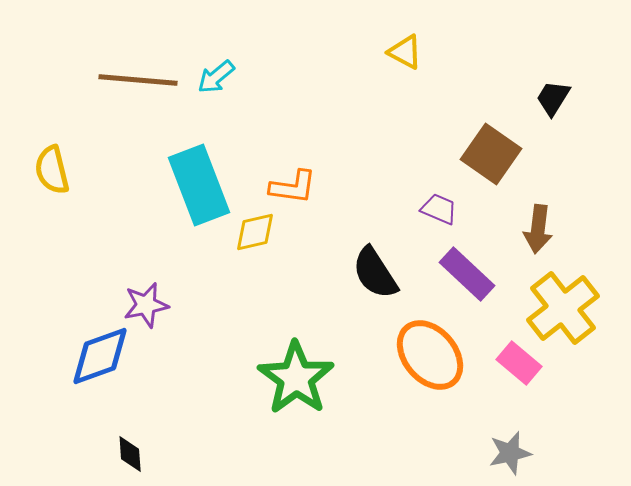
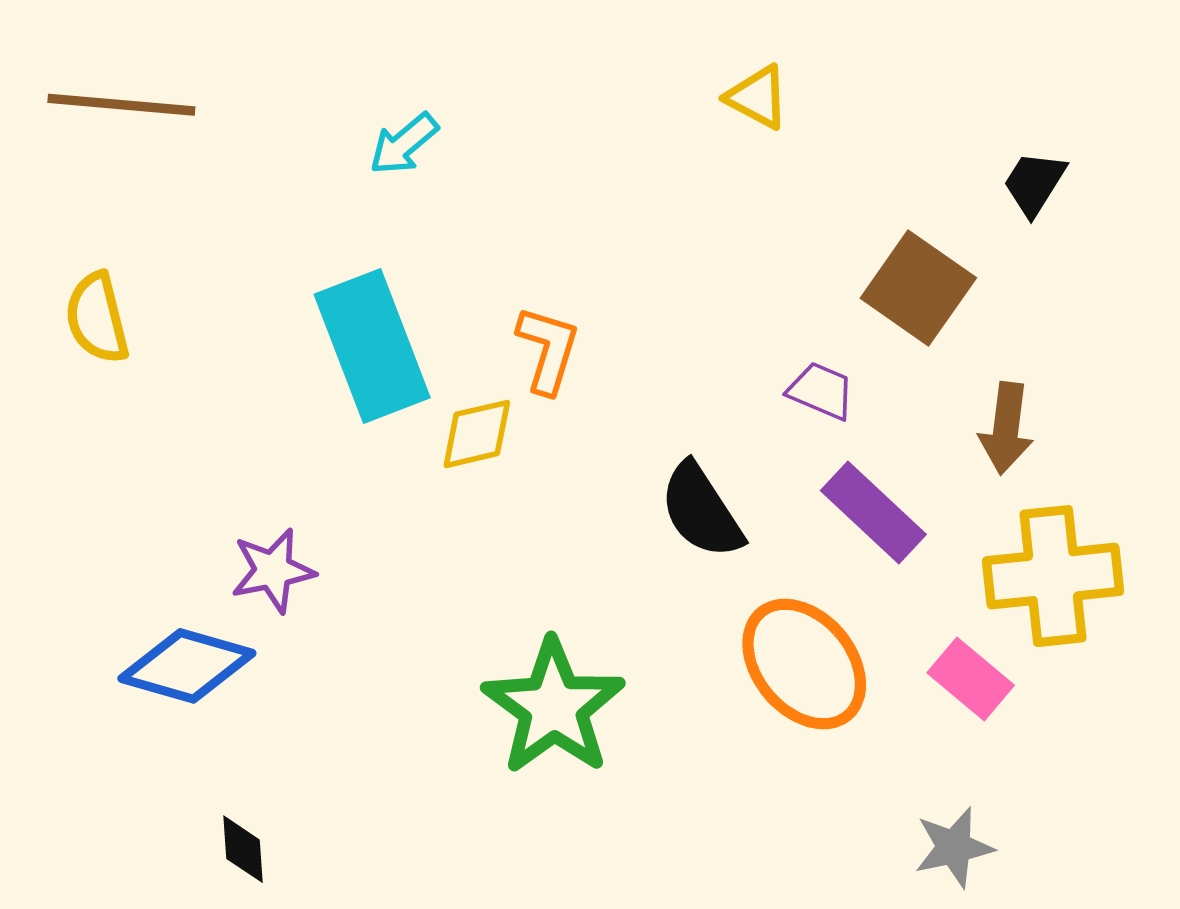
brown line: (138, 80) -> (121, 105), moved
orange L-shape: (293, 187) -> (548, 350), turned -81
yellow cross: (563, 308) -> (1053, 576), turned 32
blue diamond: (100, 356) -> (187, 666), turned 36

